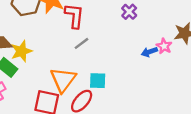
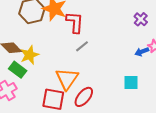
purple cross: (129, 12) -> (141, 19), moved
cyan square: (98, 81) -> (131, 83), moved

